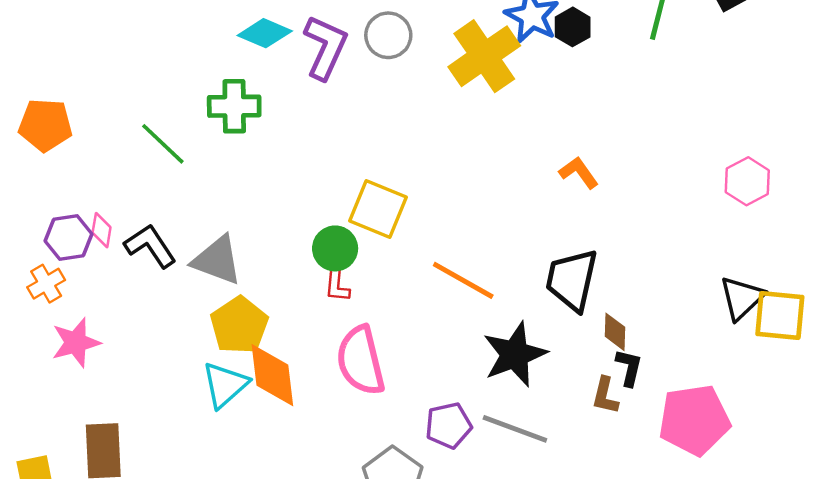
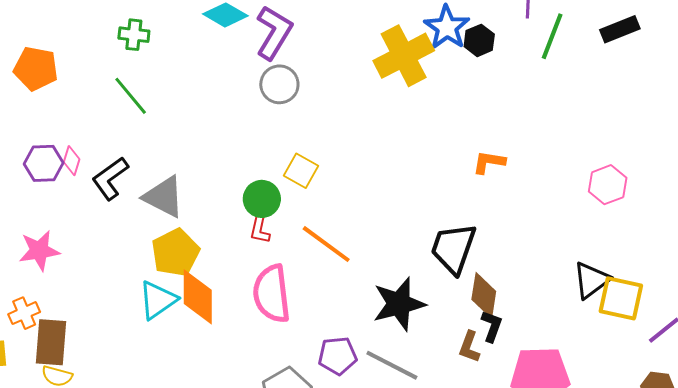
gray circle: (388, 35) -> (279, 84), moved
green cross: (234, 106) -> (134, 35), moved, size x0.7
orange L-shape: (579, 173) -> (489, 162), moved, turned -52
yellow square: (378, 209) -> (301, 171), size x0.7
black L-shape: (150, 246) -> (110, 178), turned -99
orange line: (463, 280) -> (326, 244), moved
orange cross: (46, 284) -> (24, 313), moved
brown diamond: (615, 332) -> (484, 295), size x1.4

